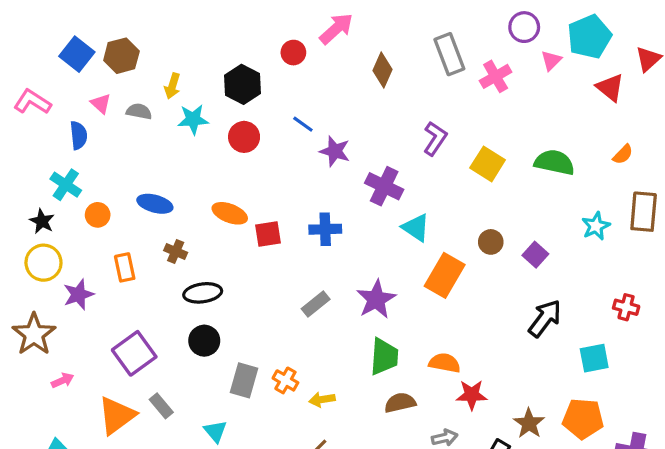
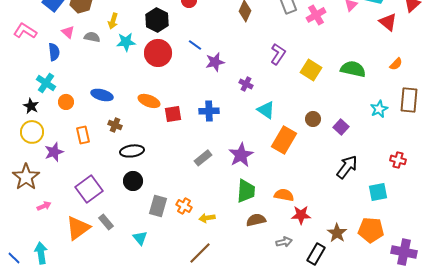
red circle: (244, 137) -> (158, 53), size x1.4
purple star: (335, 151) -> (215, 62), turned -30
purple cross: (384, 186) -> (246, 84), size x0.6

